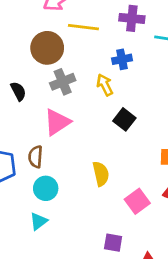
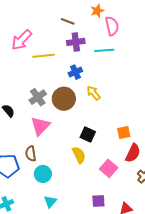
brown circle: (47, 48) -> (64, 99), moved
yellow arrow: (105, 85) -> (94, 93), moved
black square: (124, 119) -> (88, 134), moved
cyan triangle: (39, 221) -> (50, 202), moved

